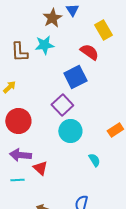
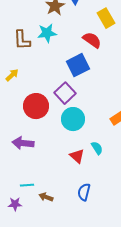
red circle: (18, 121) -> (36, 106), moved
red triangle: (40, 168) -> (77, 156), moved
cyan line: (17, 180) -> (27, 185), moved

